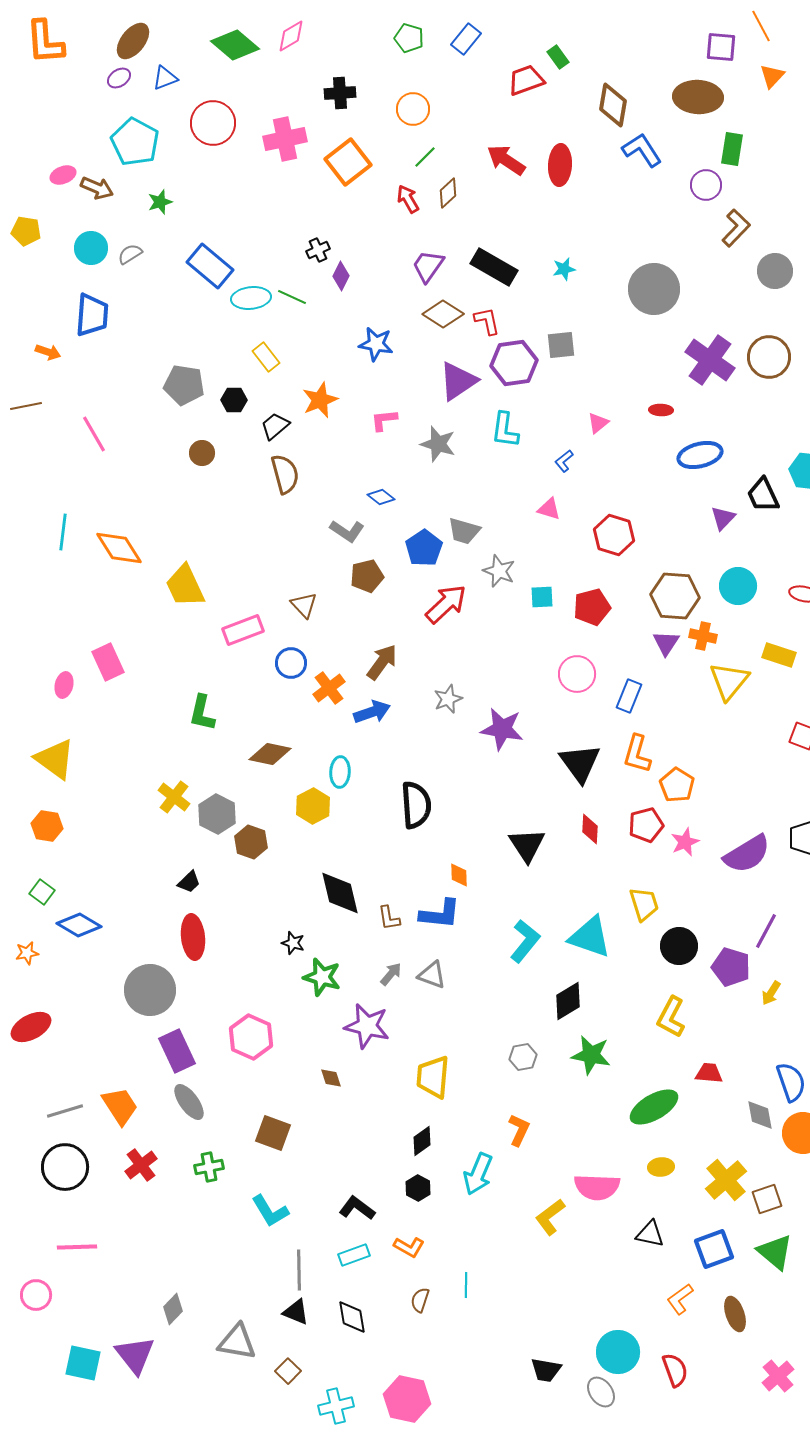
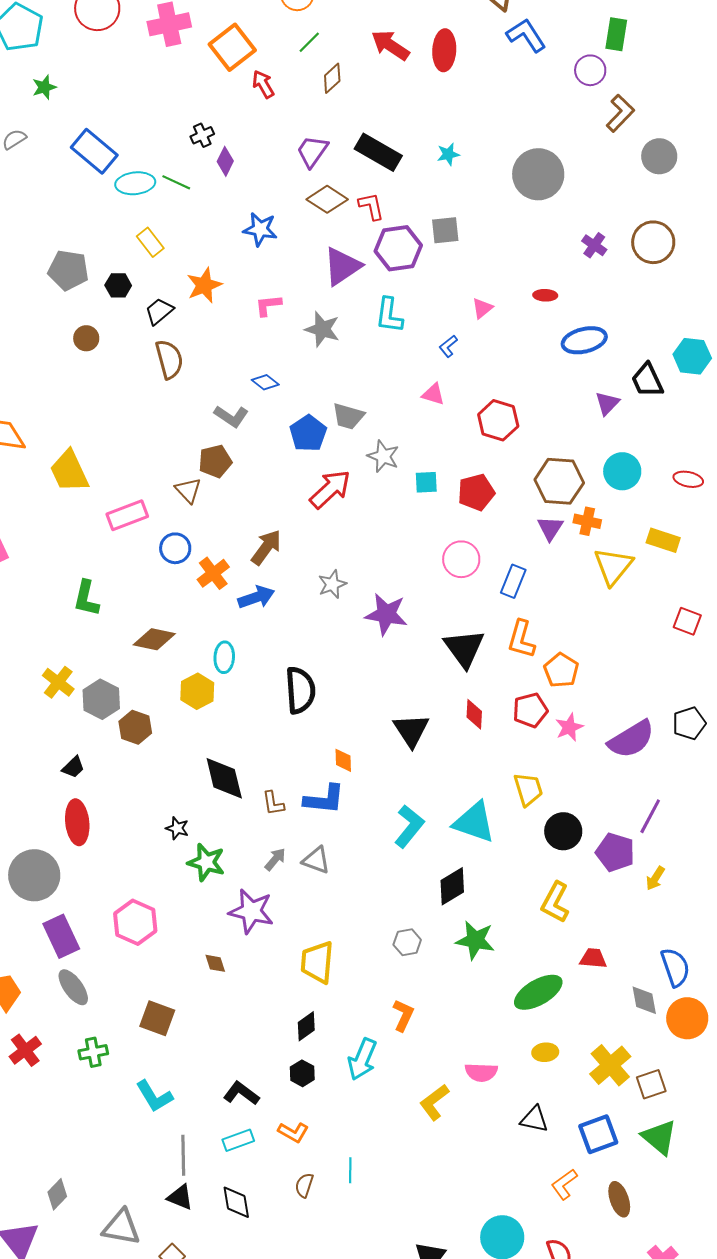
red arrow: (408, 199) -> (263, 84), moved
purple cross: (710, 360) -> (594, 245), size x0.5
brown pentagon: (367, 576) -> (215, 461), moved
pink semicircle: (597, 1187) -> (481, 1072), size x0.7

